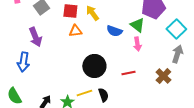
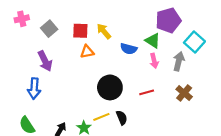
gray arrow: (177, 54) -> (179, 61), moved

